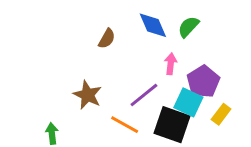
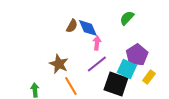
blue diamond: (153, 25) -> (88, 28), moved
pink arrow: (171, 64) -> (97, 43), moved
orange line: (125, 125) -> (71, 86), moved, turned 30

